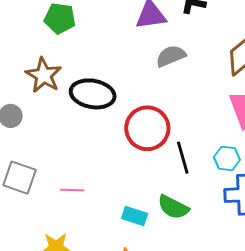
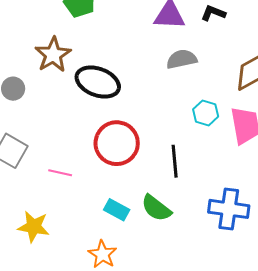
red circle: (147, 128) -> (117, 143), moved
cyan hexagon: (227, 158) -> (206, 113), moved

